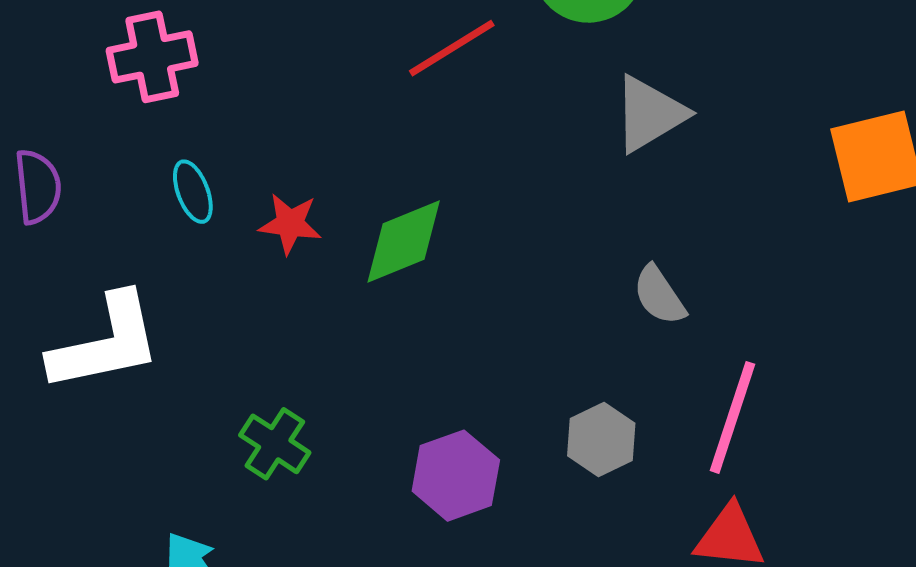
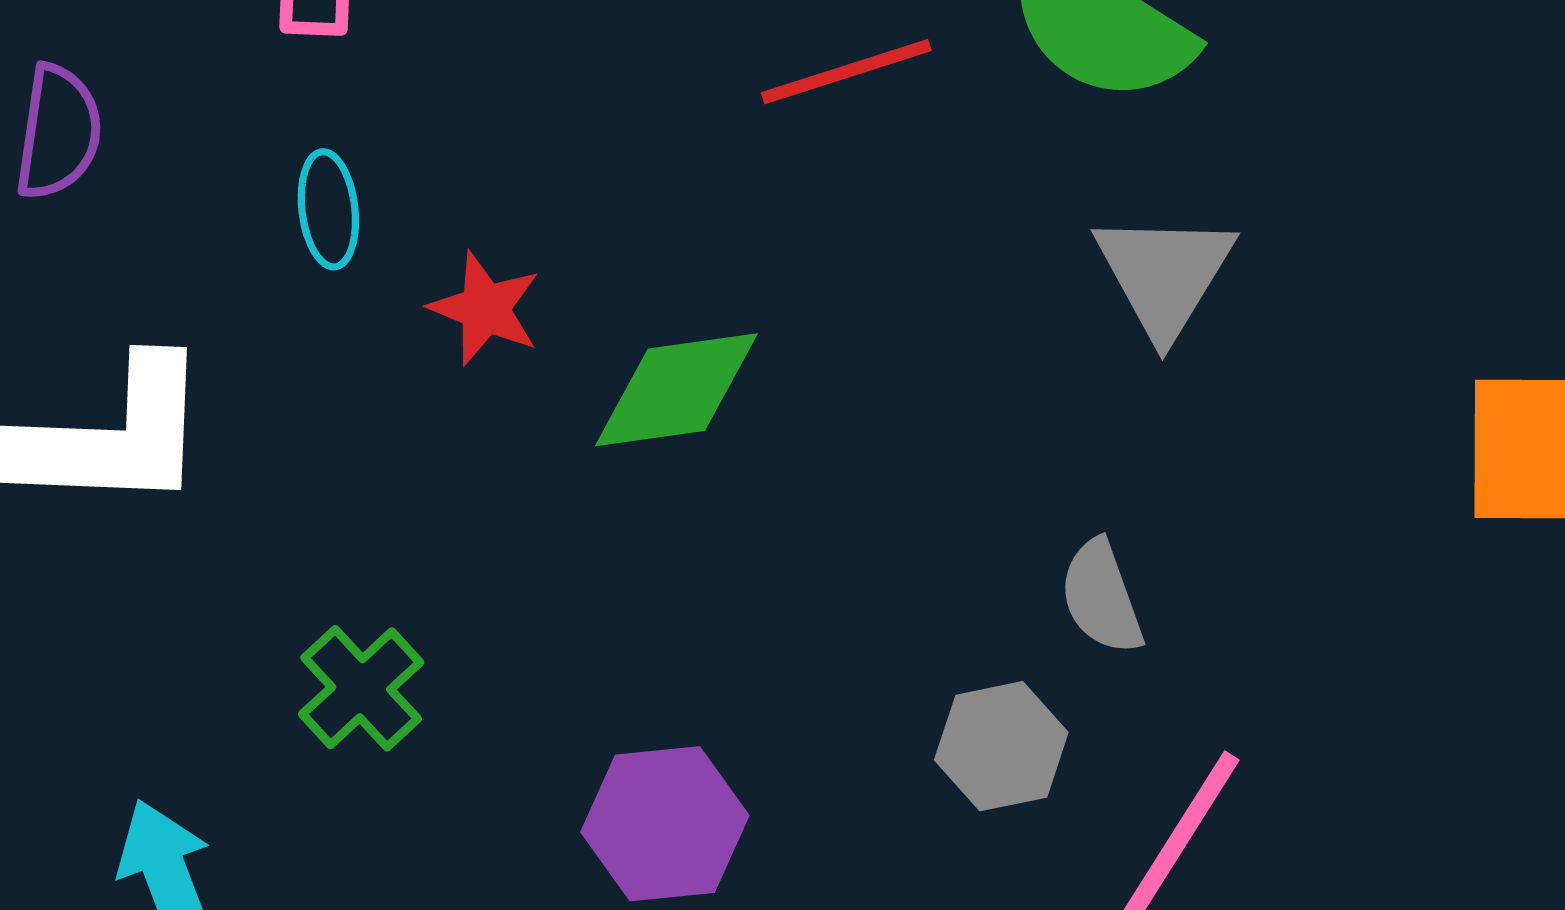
gray triangle: (650, 114) -> (1164, 274), turned -42
gray hexagon: (601, 439) -> (1001, 746), moved

